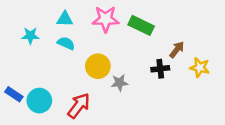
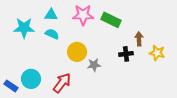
cyan star: (30, 36) -> (24, 28), size x1.5
brown arrow: (177, 50) -> (139, 39), turned -40
blue rectangle: (14, 94) -> (11, 86), moved

